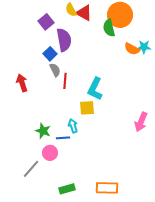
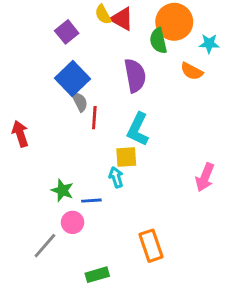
purple semicircle: (64, 40) -> (135, 76), moved
cyan star: (144, 47) -> (209, 44), moved
blue square: (50, 54) -> (73, 78), size x1.6
red arrow: (22, 83) -> (20, 134), moved
cyan arrow: (73, 126) -> (116, 177), moved
orange rectangle: (107, 188) -> (151, 246), moved, turned 70

